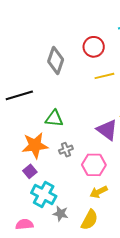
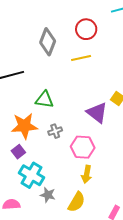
yellow line: (104, 76) -> (81, 58), moved
yellow arrow: (99, 192) -> (87, 174), turned -54

